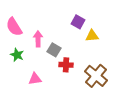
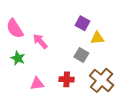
pink arrow: (38, 39) -> (40, 41), turned -42
gray square: (54, 50) -> (81, 55), moved
red cross: (66, 65) -> (67, 79), moved

